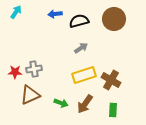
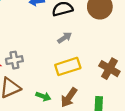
brown cross: (111, 80) -> (109, 69), moved

